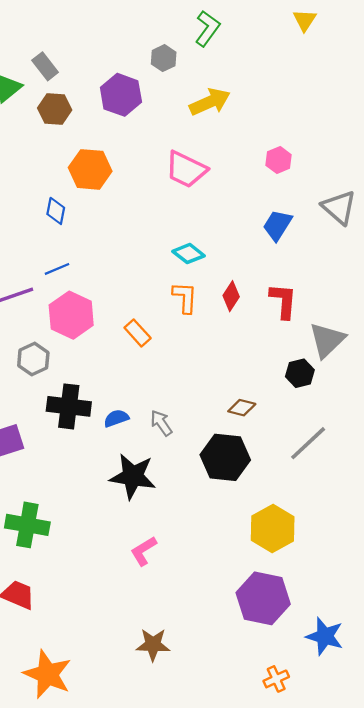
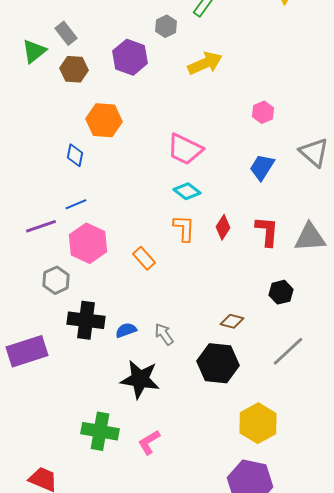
pink trapezoid: (186, 169) -> (185, 149), moved
gray triangle: (327, 340) -> (310, 237), moved, turned 40
green cross: (27, 525) -> (100, 431), moved

